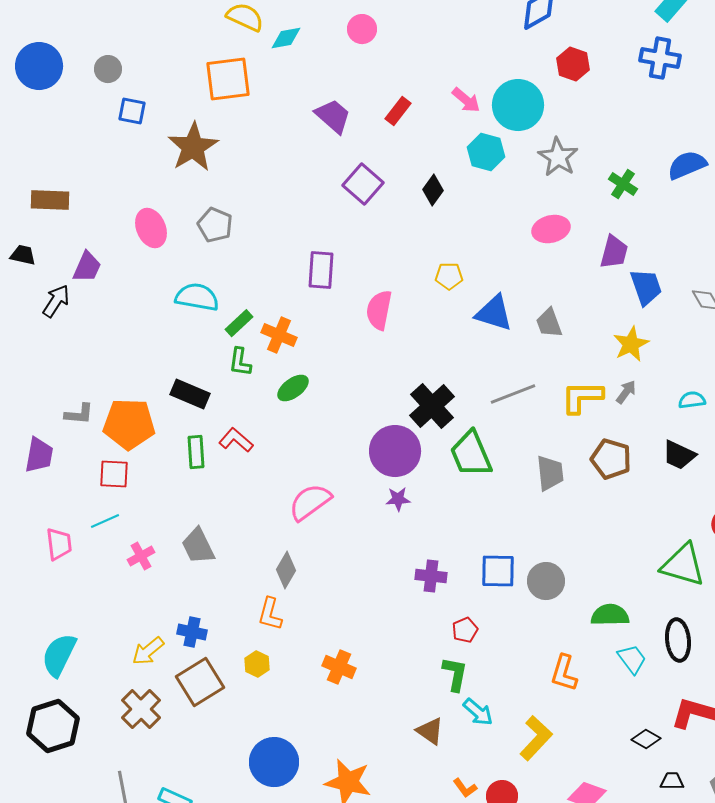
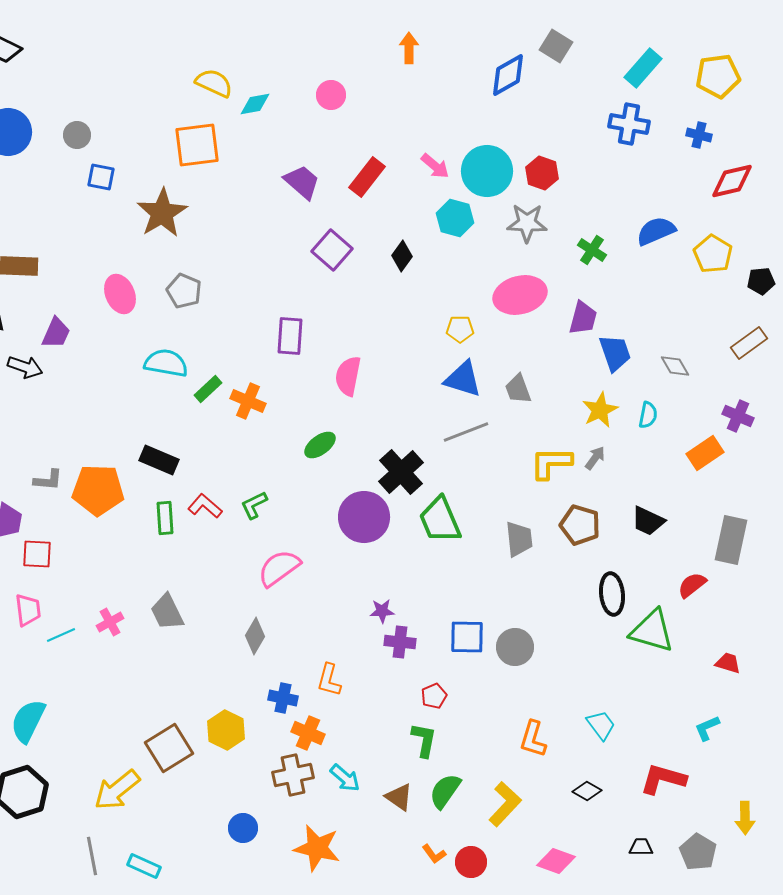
red hexagon: (573, 64) -> (542, 173), moved
red rectangle: (398, 111) -> (367, 177), size x1.4
gray star: (558, 157) -> (527, 223), turned -30
pink ellipse: (551, 229) -> (520, 295), size x1.4
yellow pentagon: (449, 276) -> (460, 329), moved
black arrow: (56, 301) -> (25, 367), turned 76
green L-shape: (240, 362) -> (254, 505), moved, turned 56
green ellipse: (293, 388) -> (320, 445), moved
gray line: (513, 394) -> (466, 432), moved
cyan semicircle: (692, 400) -> (648, 415), moved, turned 108
red square: (114, 474) -> (37, 554), moved
purple star: (398, 499) -> (382, 611), moved
cyan line: (105, 521) -> (61, 635), moved
orange L-shape: (270, 614) -> (329, 680), moved
green semicircle: (610, 615) -> (445, 791), moved, turned -54
blue cross: (192, 632) -> (283, 698), moved
black ellipse: (678, 640) -> (612, 594), moved
yellow arrow: (148, 651) -> (117, 790), moved, size x1.4
yellow hexagon: (257, 664) -> (226, 730), size x1.5
brown cross: (141, 709) -> (293, 775), moved, turned 33
cyan arrow: (478, 712) -> (345, 778), moved
black diamond: (646, 739) -> (587, 791), moved
blue circle: (274, 762) -> (243, 828), size x0.6

